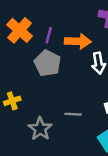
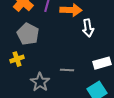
gray pentagon: (47, 63) -> (28, 34), moved

